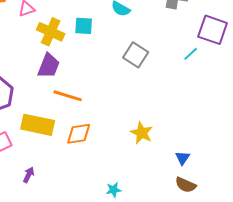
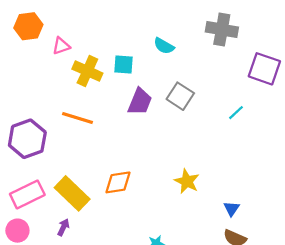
cyan line: (191, 54) -> (236, 113), moved
purple trapezoid: (49, 66) -> (140, 102), moved
orange line: (68, 96) -> (78, 118), moved
yellow rectangle: (38, 125) -> (72, 193), moved, turned 32

